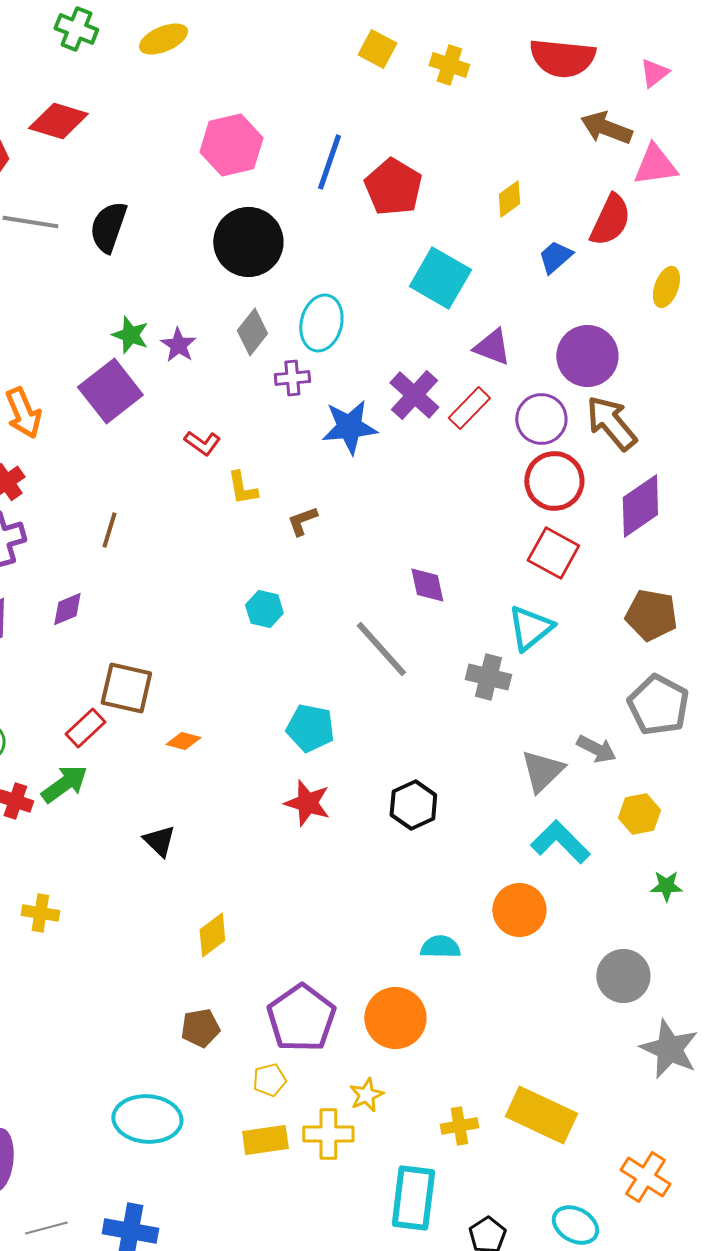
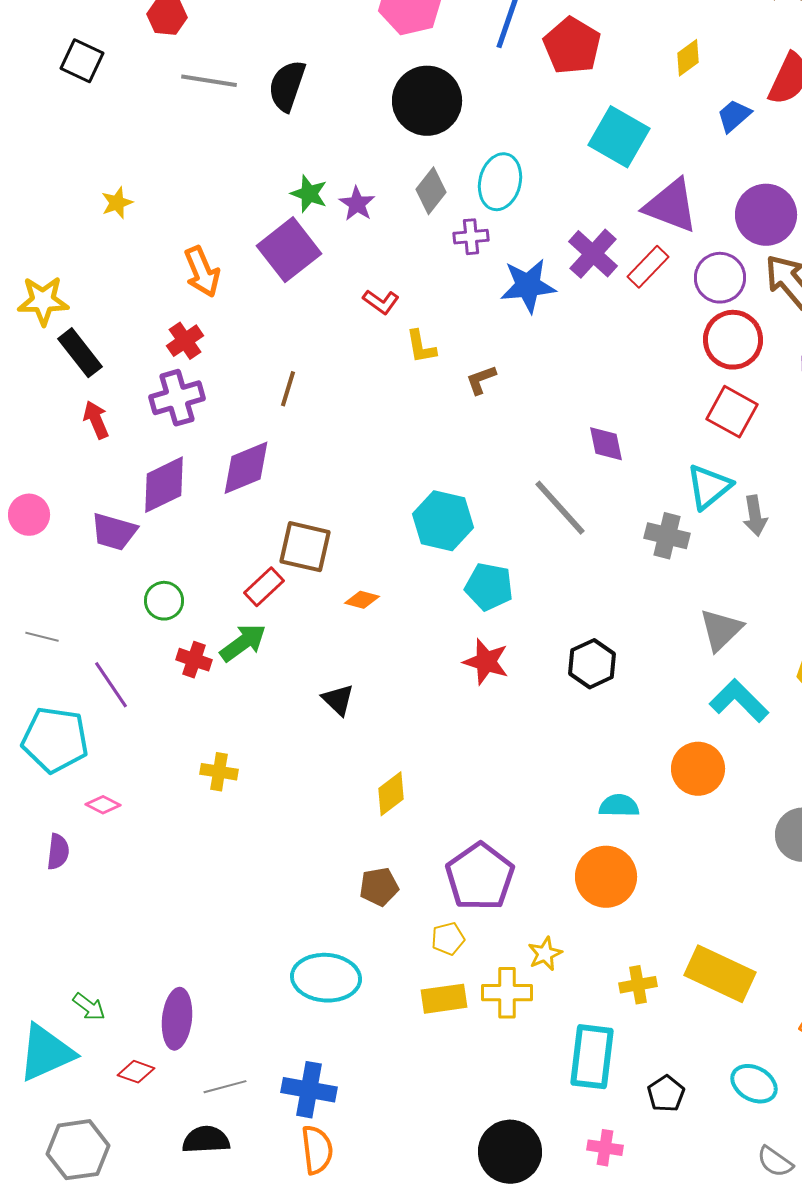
purple triangle: (492, 347) -> (671, 206), size x1.5
purple diamond: (67, 609) -> (246, 468), size x1.6
cyan hexagon: (264, 609) -> (443, 521), moved, size x1.6
gray arrow: (596, 749) -> (755, 516), moved, turned 54
orange circle: (395, 1018) -> (606, 877), moved

